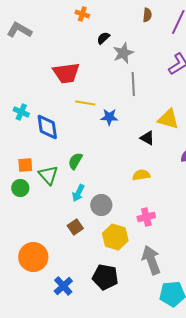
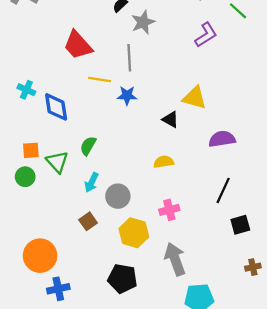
red trapezoid: (66, 73) -> (78, 45), turned 56
gray line: (133, 84) -> (129, 58), moved
blue cross: (63, 286) -> (58, 289), moved, turned 30

